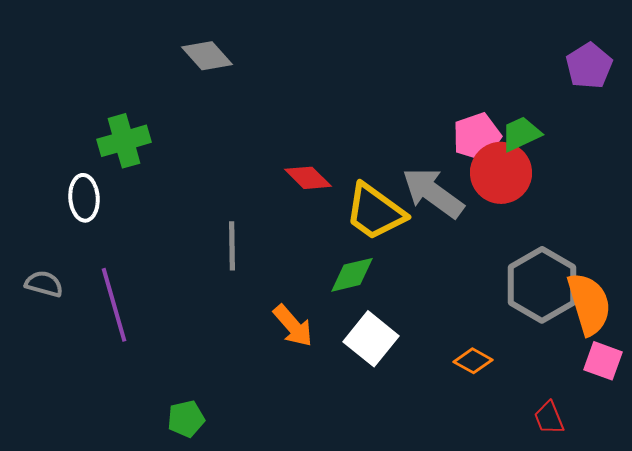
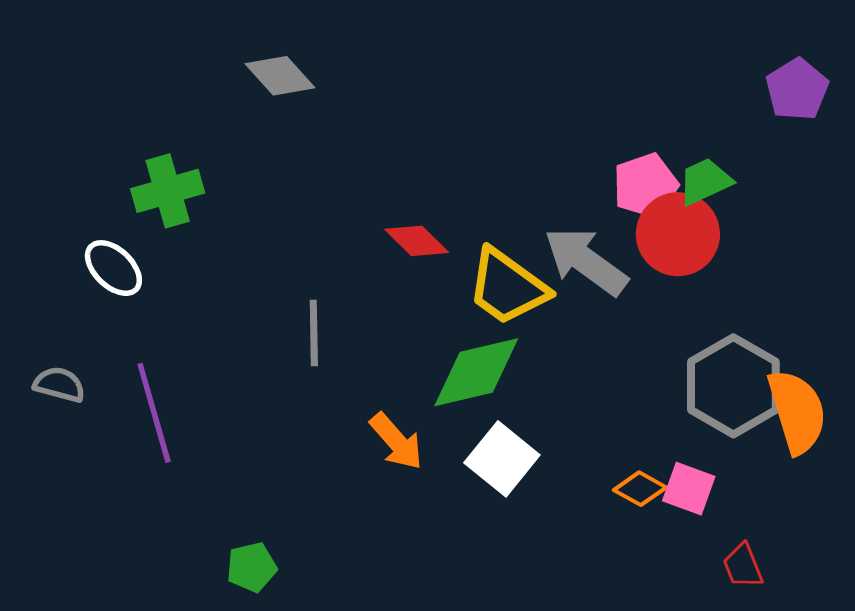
white ellipse: (84, 198) -> (113, 268), turned -42
green diamond: (352, 275) -> (476, 372), size x1.5
pink square: (603, 361) -> (689, 489), moved

